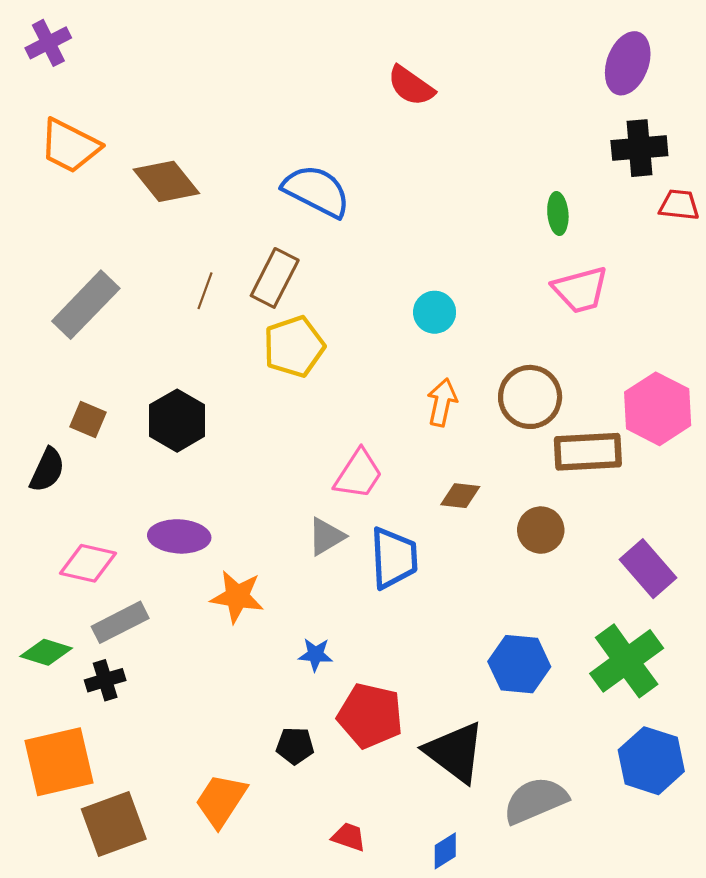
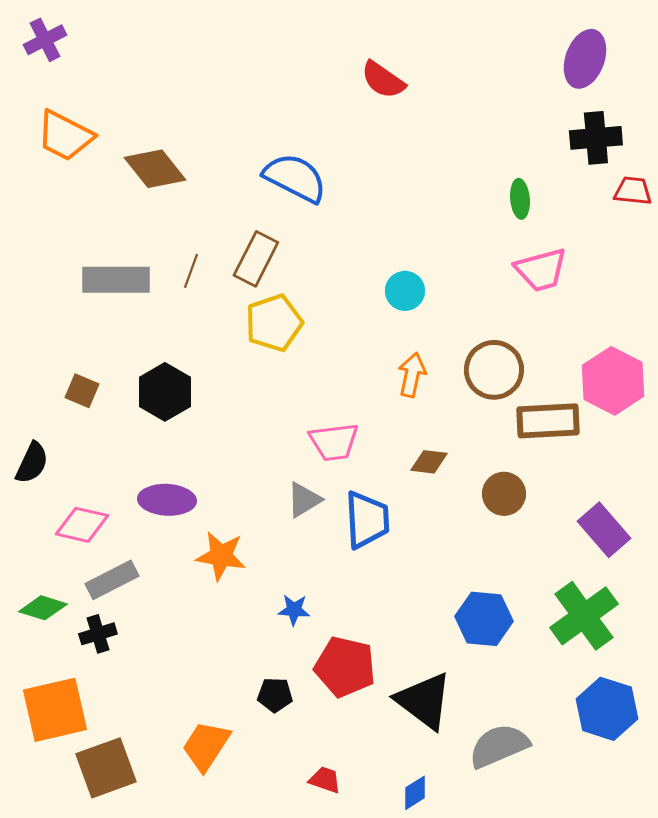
gray rectangle: (86, 305) -> (116, 280), moved, turned 46
black semicircle: (47, 470) -> (32, 463), moved
pink trapezoid: (358, 474) -> (334, 442), turned 50

